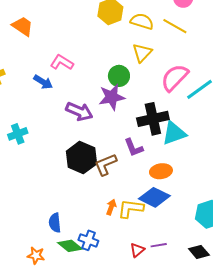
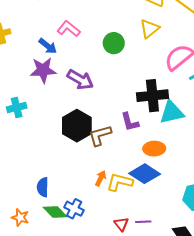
green circle: (119, 76) -> (114, 43), moved
purple star: (112, 97) -> (43, 70), moved
cyan cross: (18, 134) -> (17, 107), moved
red triangle: (137, 250) -> (121, 224), turned -35

